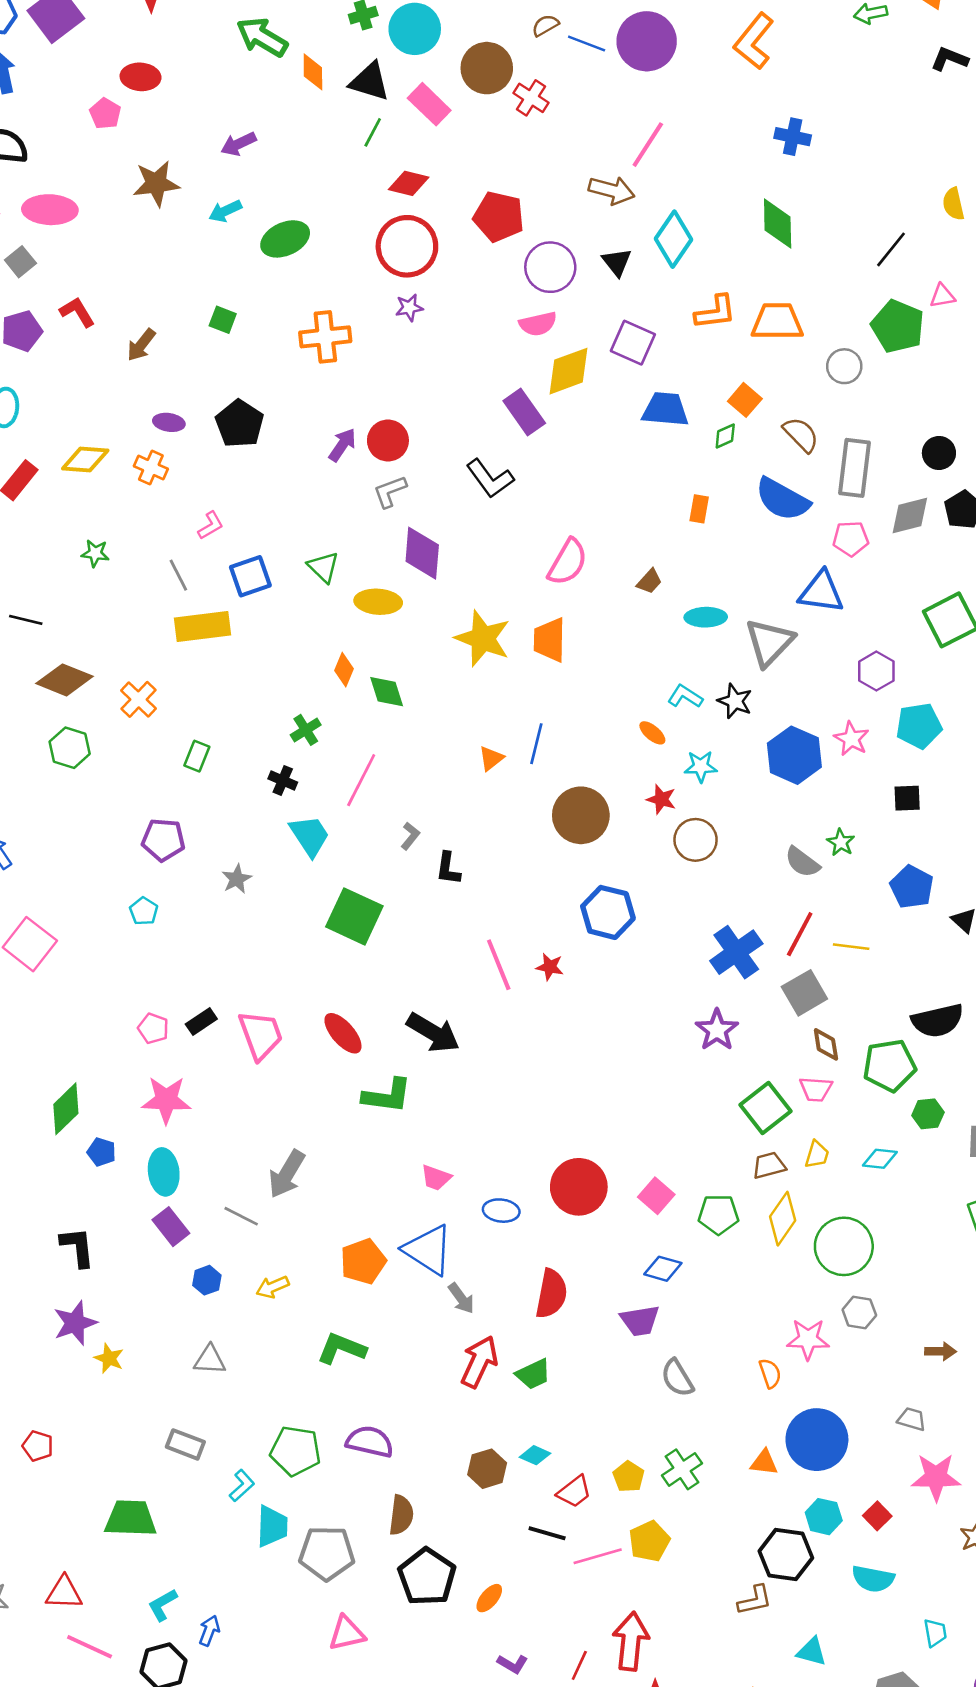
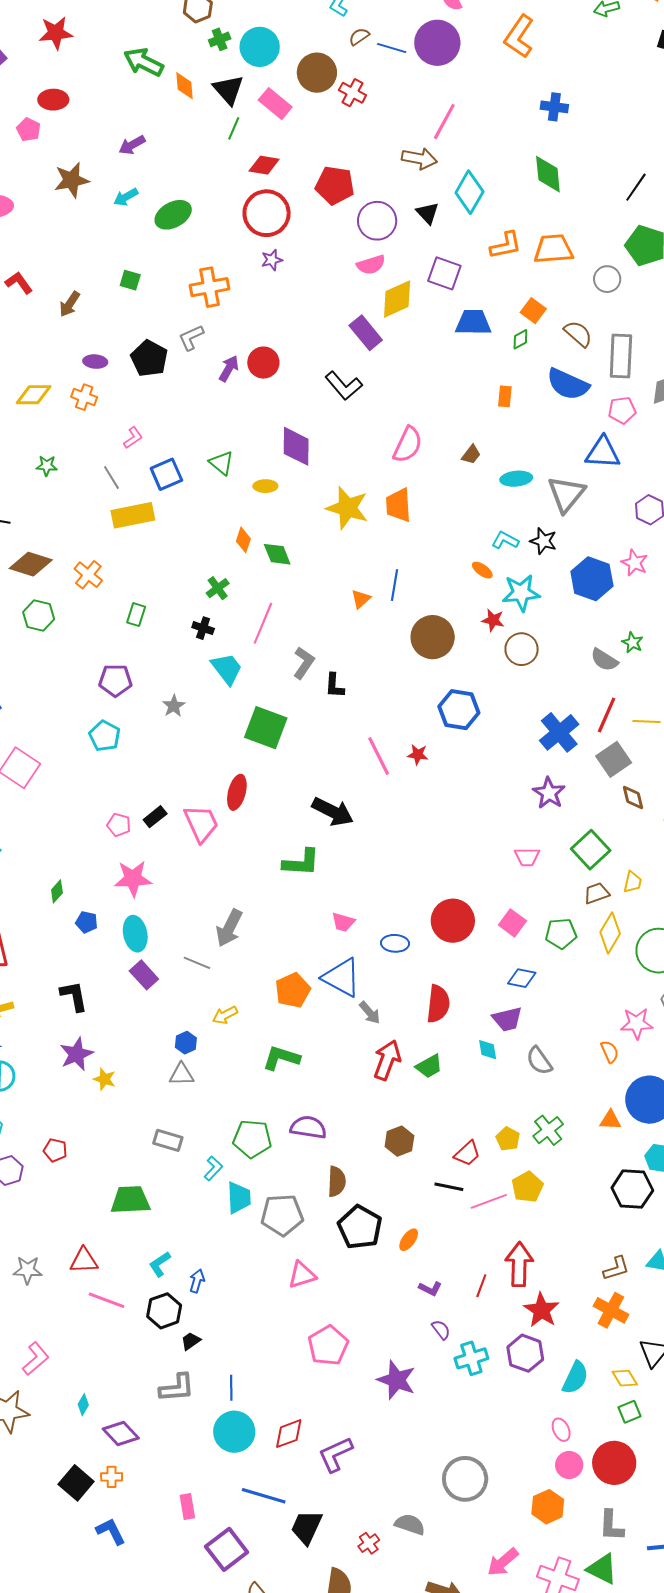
black triangle: (370, 82) -> (228, 90), turned 36
gray L-shape: (390, 491) -> (191, 338), moved
yellow ellipse: (378, 602) -> (265, 486), size x0.7
cyan star: (701, 766) -> (521, 593), size x1.5
gray L-shape: (410, 836) -> (304, 663), size x1.5
cyan pentagon: (144, 911) -> (105, 736), size x1.4
red ellipse: (343, 1033) -> (237, 792), moved, turned 60
pink trapezoid: (816, 1089) -> (527, 857), moved
green diamond: (66, 1109) -> (57, 891), size x0.6
blue hexagon: (207, 1280) -> (186, 1043), moved
cyan diamond: (535, 1455) -> (488, 1050), moved, turned 60
brown L-shape: (755, 1600) -> (616, 1268), moved

